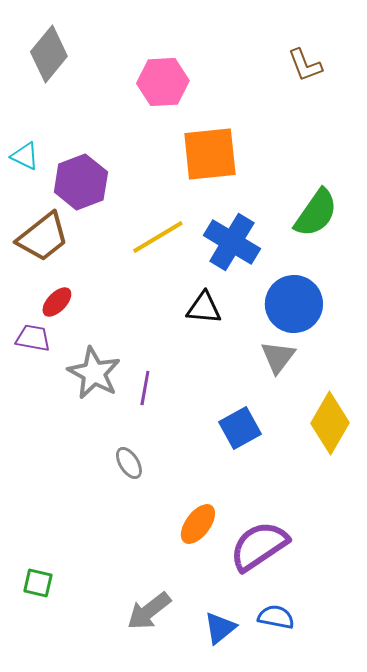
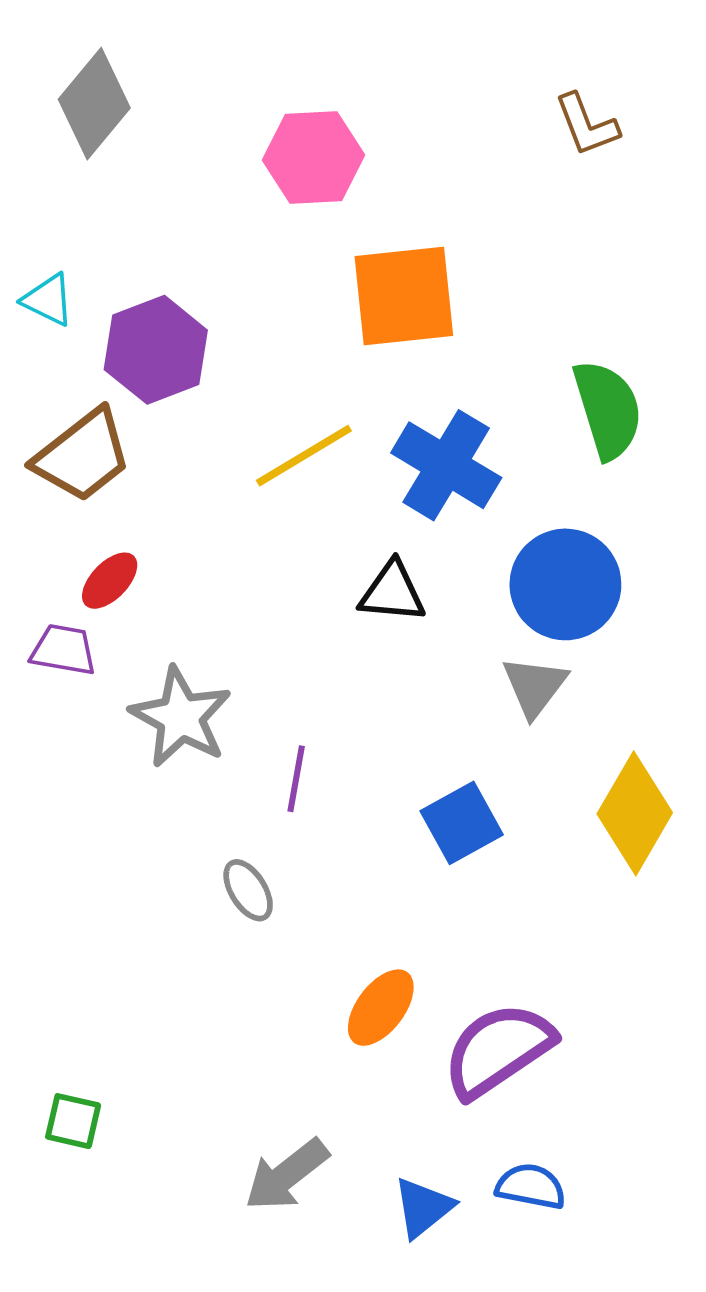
green semicircle: (316, 213) -> (608, 409), turned -52
purple line: (145, 388) -> (296, 779), moved

